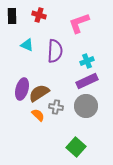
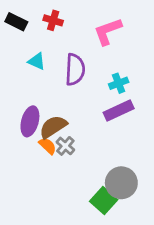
black rectangle: (12, 16) -> (16, 22), turned -63
gray circle: (86, 106) -> (121, 183), moved
gray cross: (56, 107) -> (65, 146), moved, turned 32
orange semicircle: (38, 115) -> (48, 146), moved

